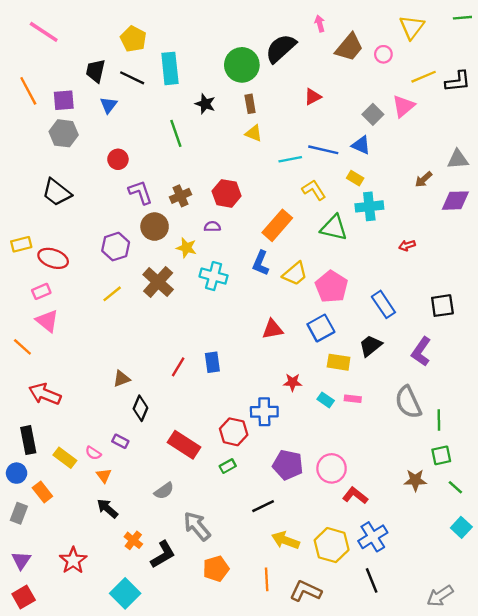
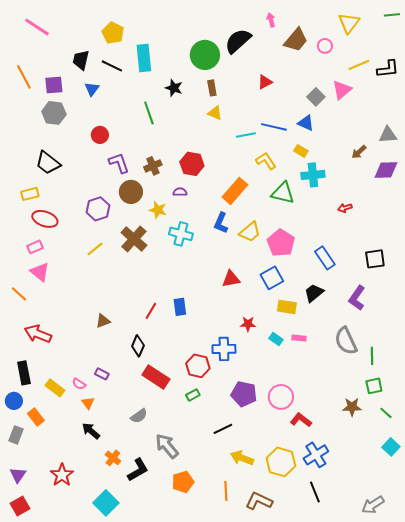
yellow rectangle: (21, 244) -> (30, 194), moved
black diamond: (140, 408) -> (138, 346), moved

